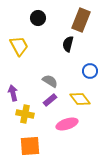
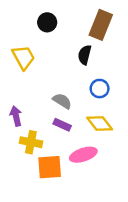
blue circle: (90, 71) -> (100, 89), moved
purple rectangle: (50, 100) -> (62, 125), turned 64
orange square: (30, 146) -> (50, 167), moved

